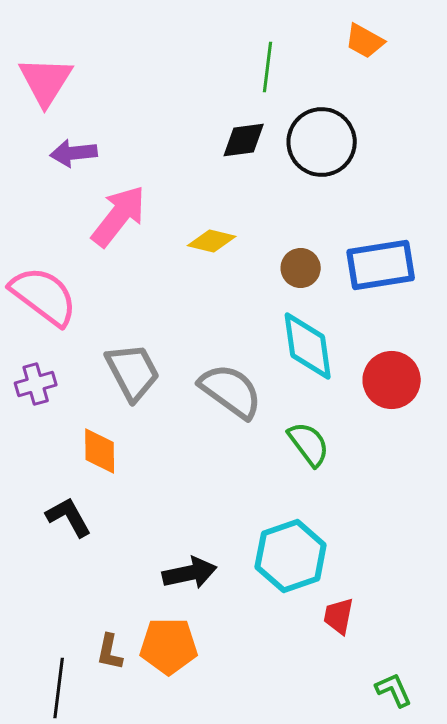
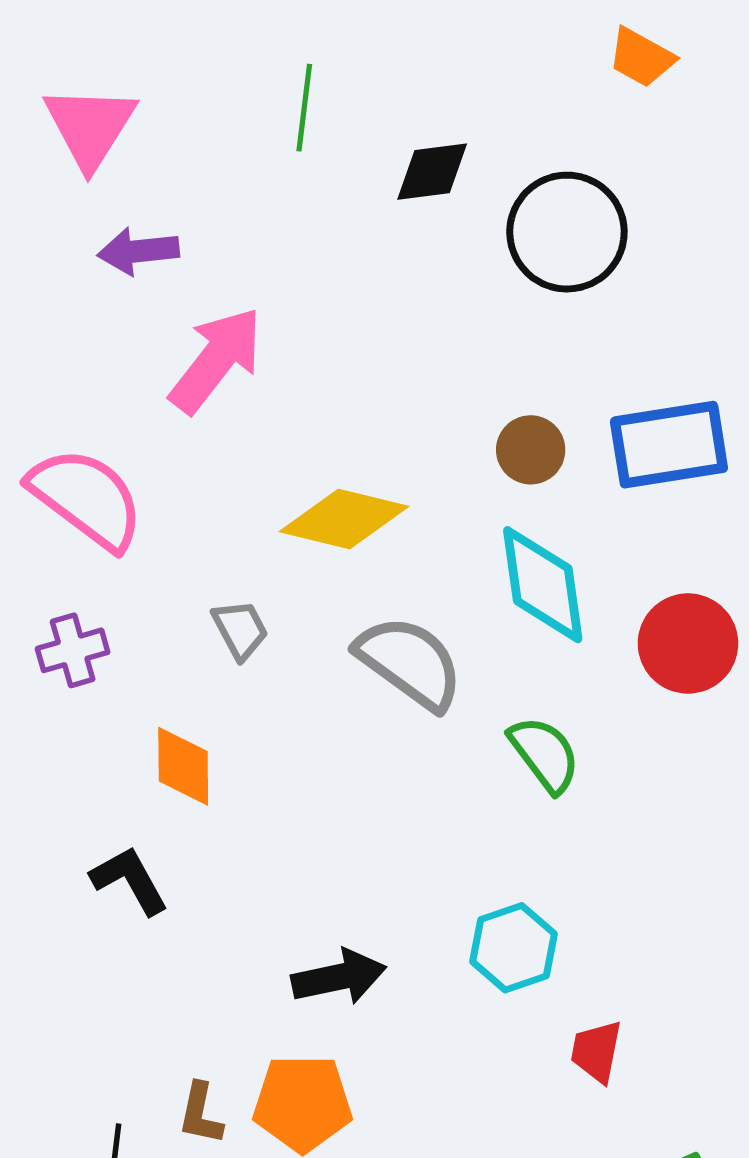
green line: (268, 67) -> (304, 108), moved
black diamond: (244, 140) -> (432, 172), moved
yellow diamond: (212, 241) -> (344, 519), moved, size x1.5
gray trapezoid: (133, 372) -> (240, 630), size x0.6
cyan hexagon: (291, 556) -> (513, 948), size x0.7

